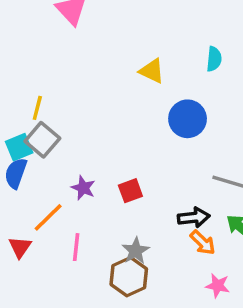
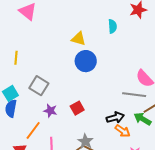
yellow line: (37, 108) -> (16, 58), moved
blue circle: (188, 119) -> (86, 61), moved
gray square: (42, 140) -> (39, 86), moved

